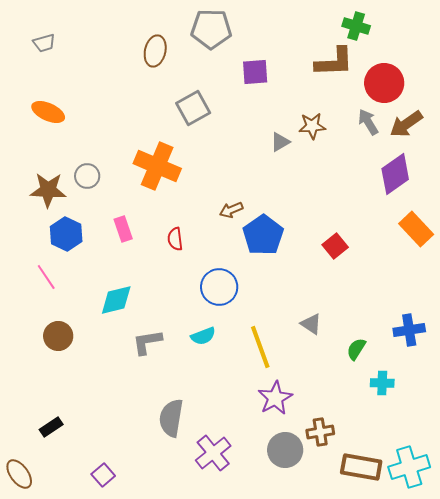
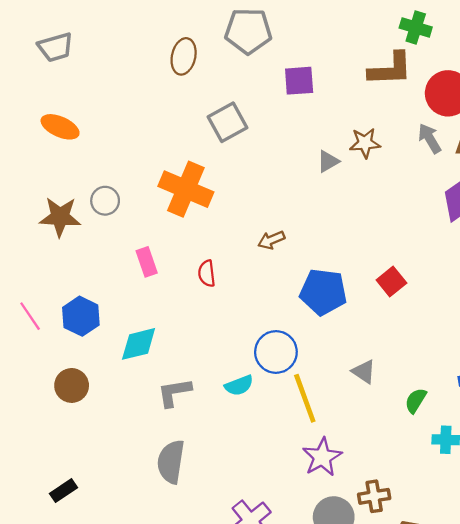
gray trapezoid: (44, 43) -> (55, 47), size x1.4
blue hexagon: (66, 234) -> (81, 316), moved
blue pentagon: (263, 235) -> (323, 292), moved, turned -30
pink line: (46, 277) -> (30, 316), moved
blue circle: (219, 287) -> (276, 352), moved
gray semicircle: (171, 418) -> (171, 462), moved

